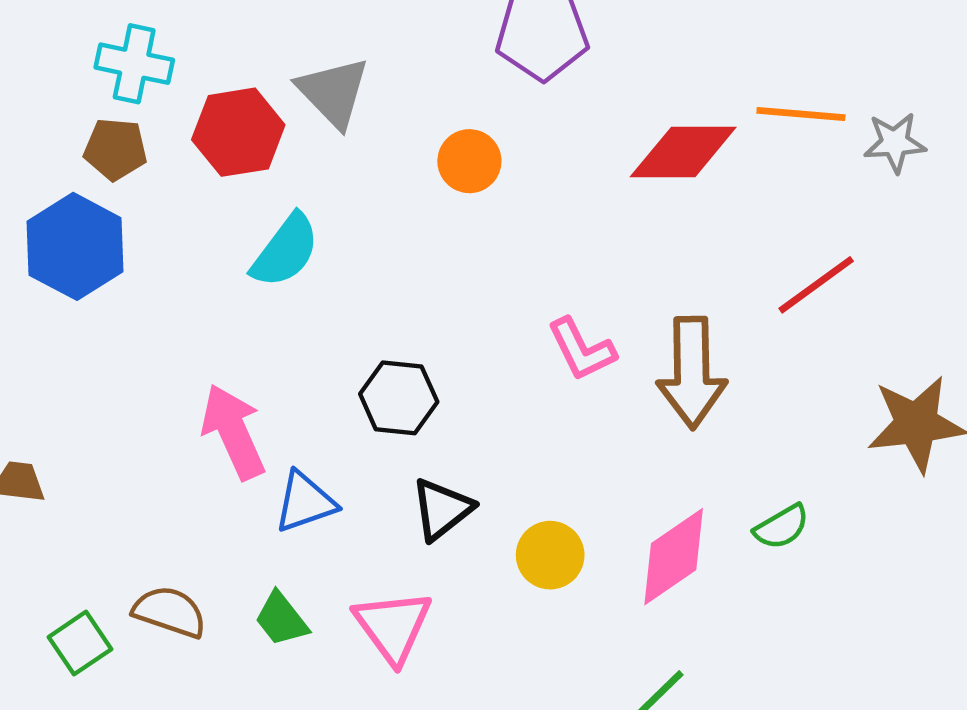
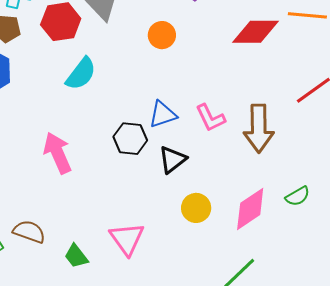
blue triangle: (305, 502) -> (163, 114), moved
black triangle: (442, 509) -> (172, 160), moved
green trapezoid: (281, 619) -> (76, 256), moved

